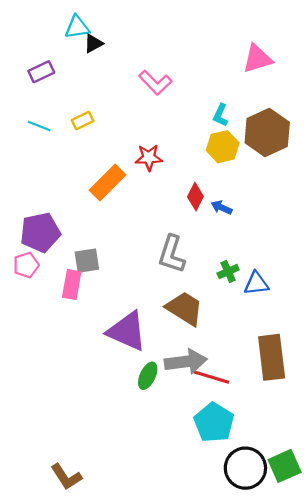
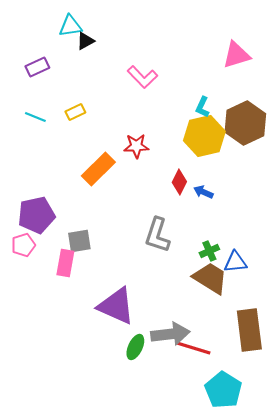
yellow hexagon: (223, 147) -> (204, 136), size x1.4
brown trapezoid: (185, 308) -> (210, 278), moved
cyan pentagon: (214, 422) -> (223, 390), moved

